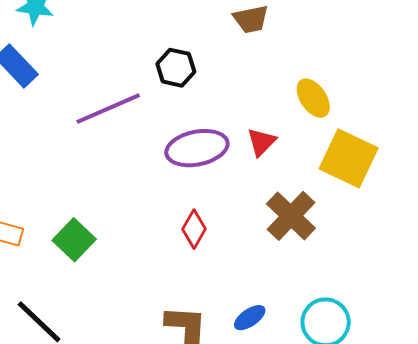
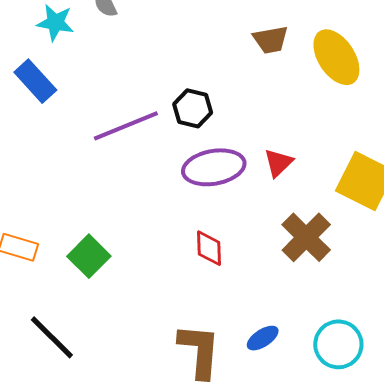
black hexagon: (176, 68) -> (193, 108), moved
yellow ellipse: (313, 98) -> (336, 57), moved, size x1.4
red diamond: (194, 229) -> (209, 248), turned -33

